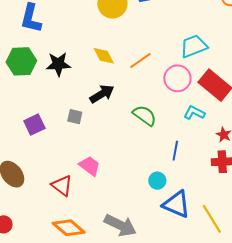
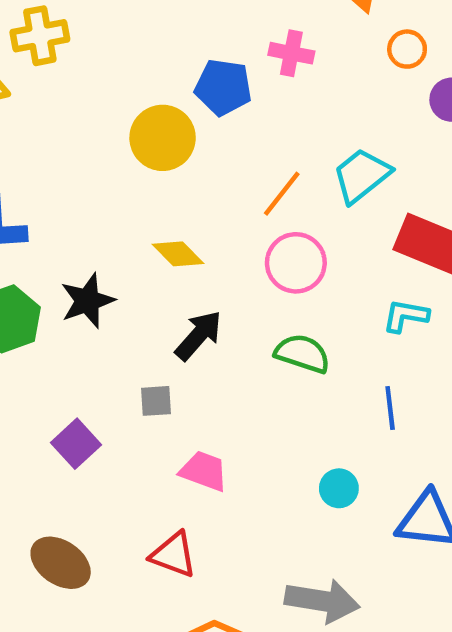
orange line: (140, 61) -> (282, 194), moved
pink circle: (177, 78) -> (296, 263), moved
pink trapezoid: (90, 166) -> (204, 471), moved
cyan circle: (157, 181) -> (339, 488), moved

